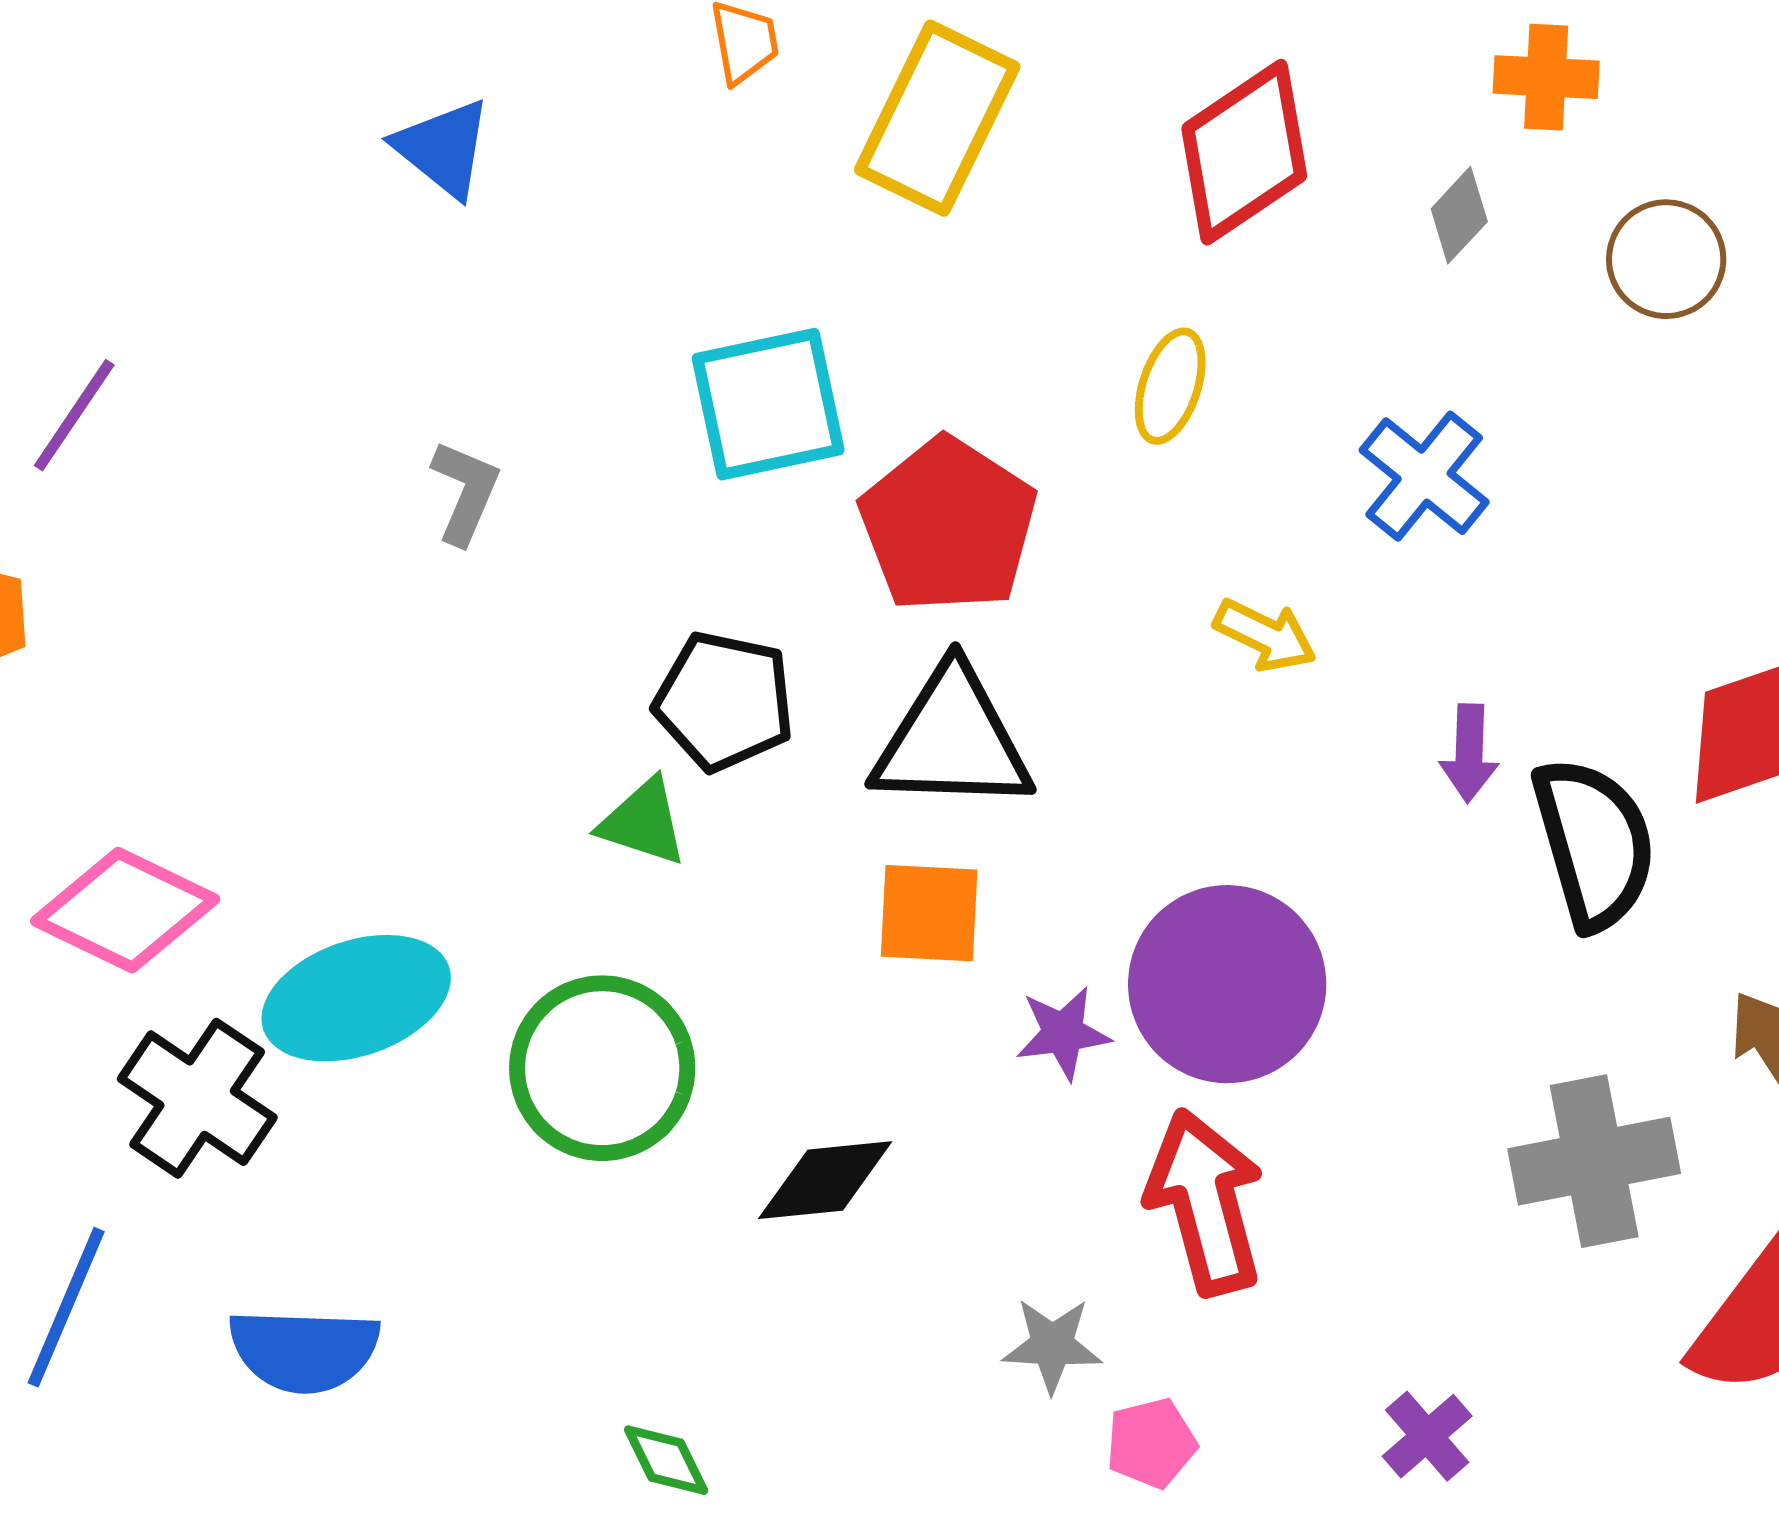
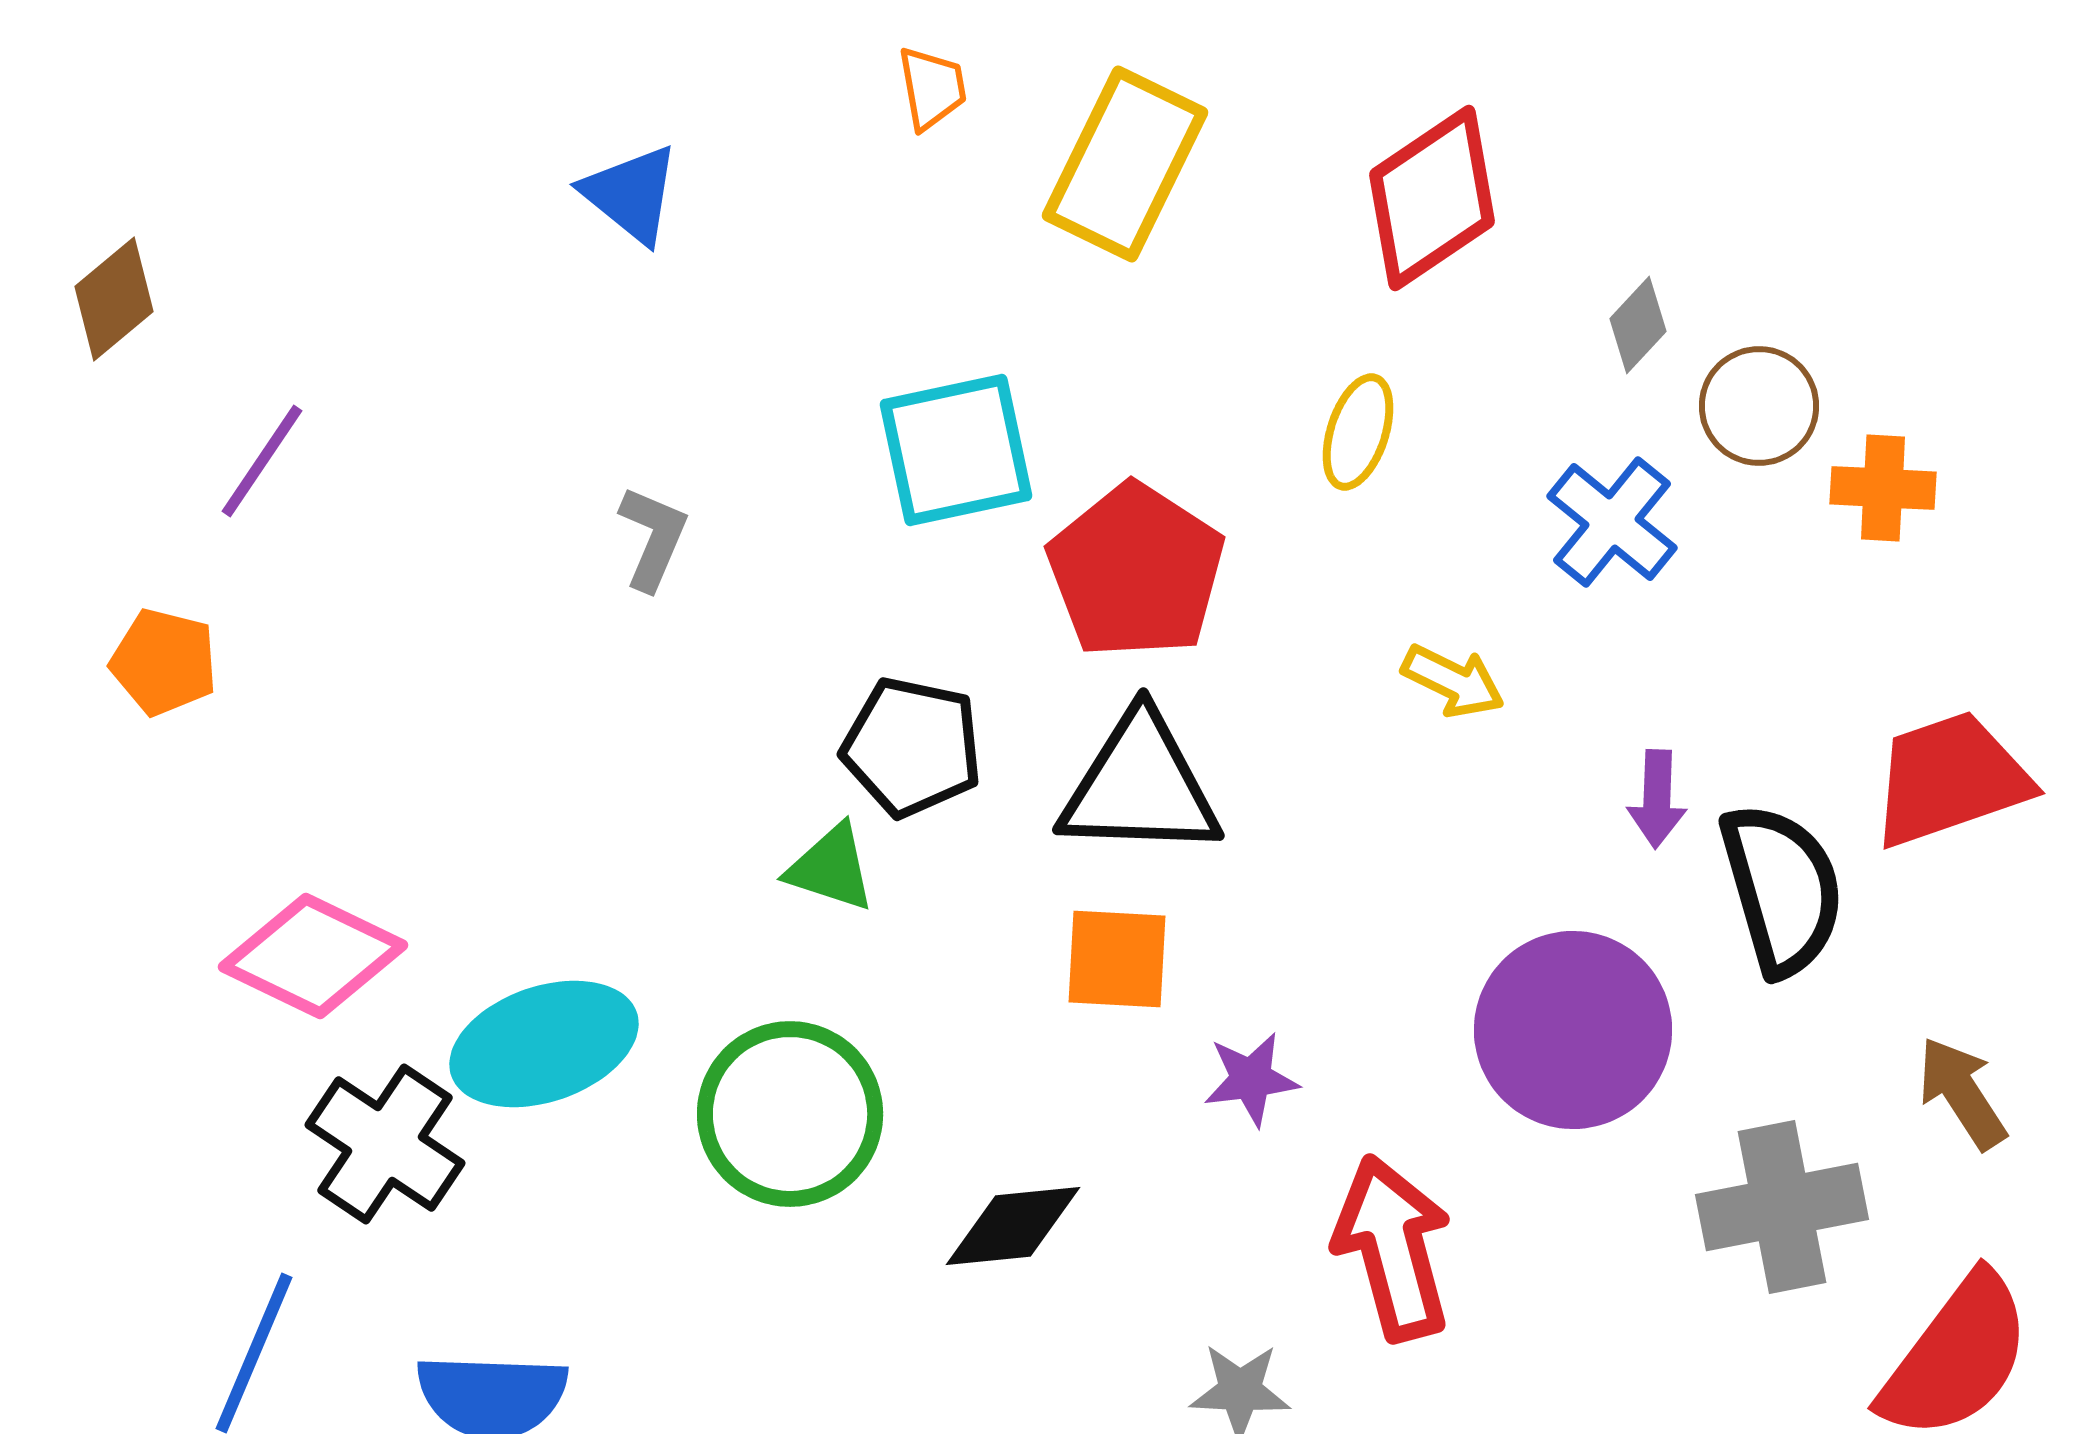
orange cross: (1546, 77) -> (1883, 488), moved
gray diamond: (1459, 215) -> (1638, 325), moved
brown circle: (1666, 259) -> (1759, 406), moved
purple circle: (1227, 984) -> (1573, 1030), moved

